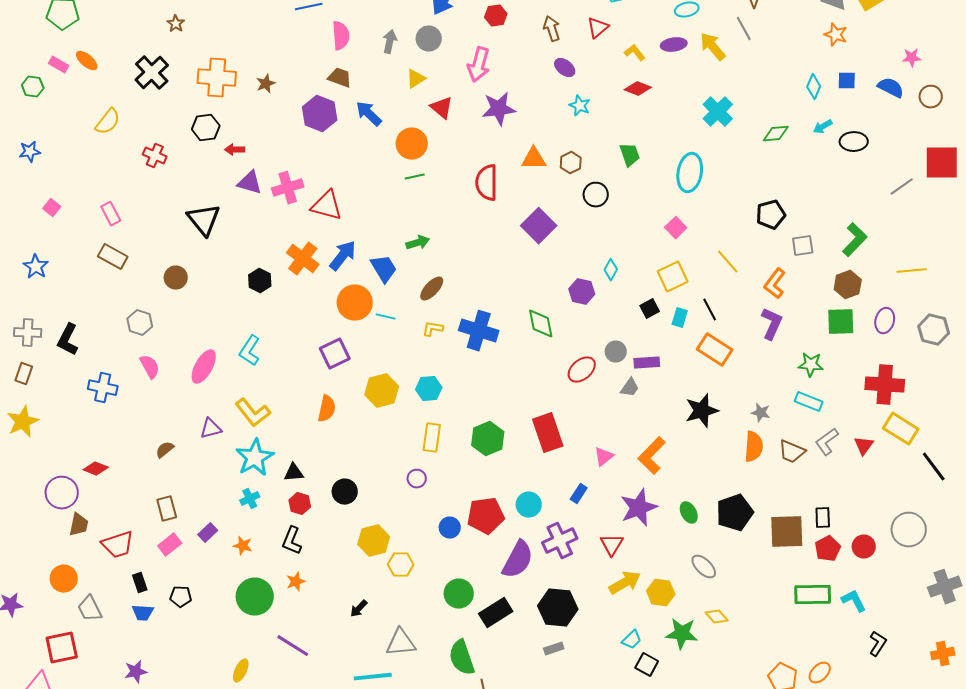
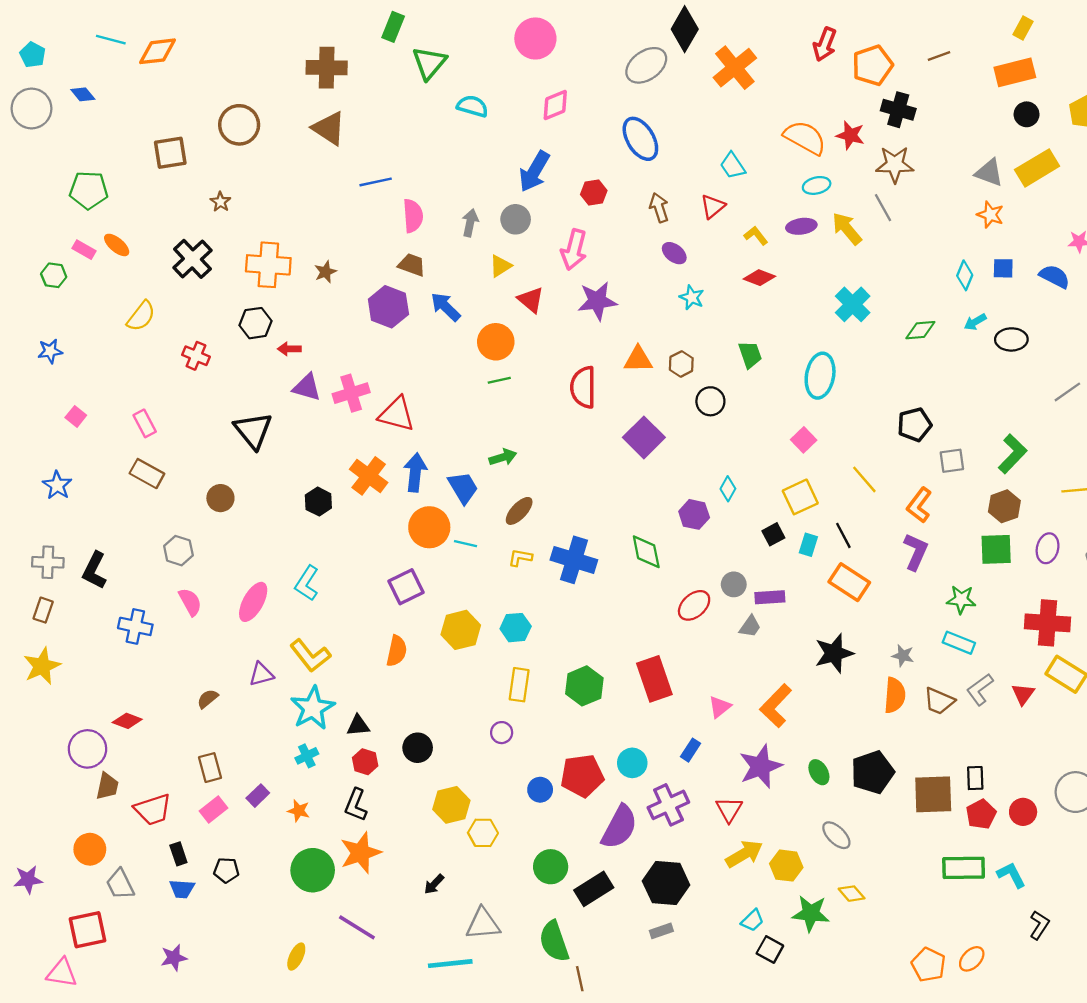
blue arrow: (343, 256) -> (415, 472), turned -32
orange star: (296, 582) -> (360, 853), size x1.8

